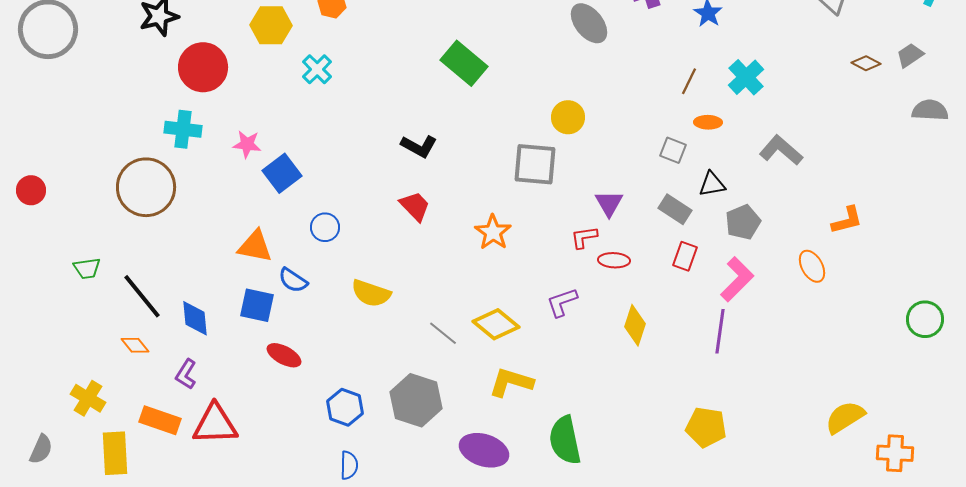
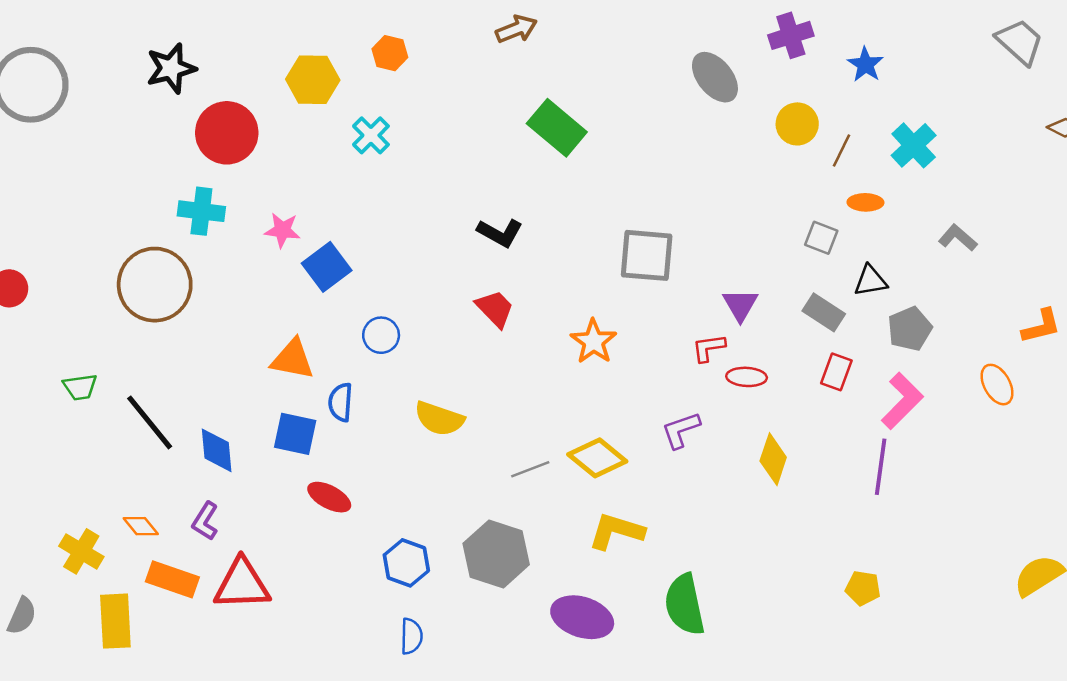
yellow circle: (568, 117) -> (797, 124), moved
gray L-shape: (781, 150) -> (958, 238), size x0.7
blue semicircle: (293, 280) -> (341, 402), turned 60
gray line: (443, 333) -> (530, 469), turned -60
orange diamond: (135, 345) -> (141, 526), moved
yellow pentagon: (706, 427) -> (863, 588), size x0.7

